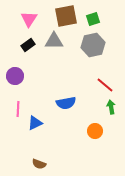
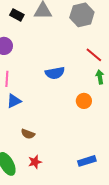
black rectangle: (28, 45) -> (17, 15), turned 64
blue triangle: (35, 123) -> (14, 101), moved

